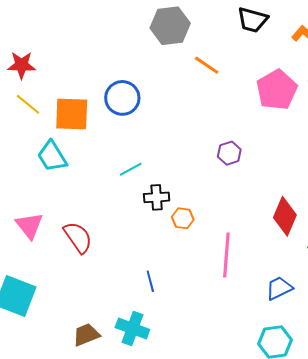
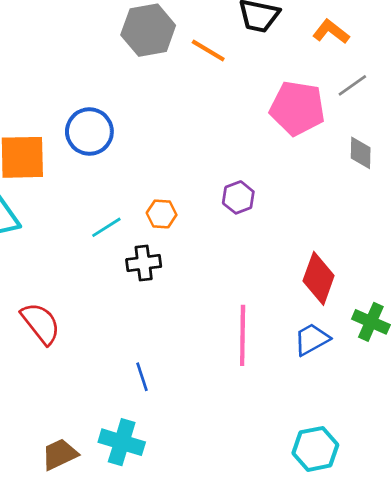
orange line: (207, 65) -> (208, 51), moved
pink pentagon: (277, 90) -> (297, 108), turned -30
orange hexagon: (183, 218) -> (162, 214), moved
blue trapezoid: (279, 288) -> (312, 339), moved

